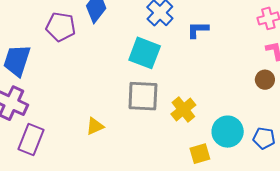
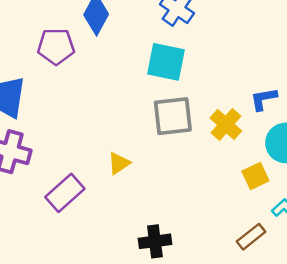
blue L-shape: (198, 30) -> (264, 99), moved
purple rectangle: (31, 140) -> (65, 193), moved, turned 36

